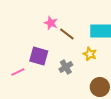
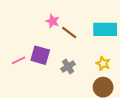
yellow star: (90, 54) -> (103, 63), moved
pink line: (18, 72) -> (19, 60), moved

